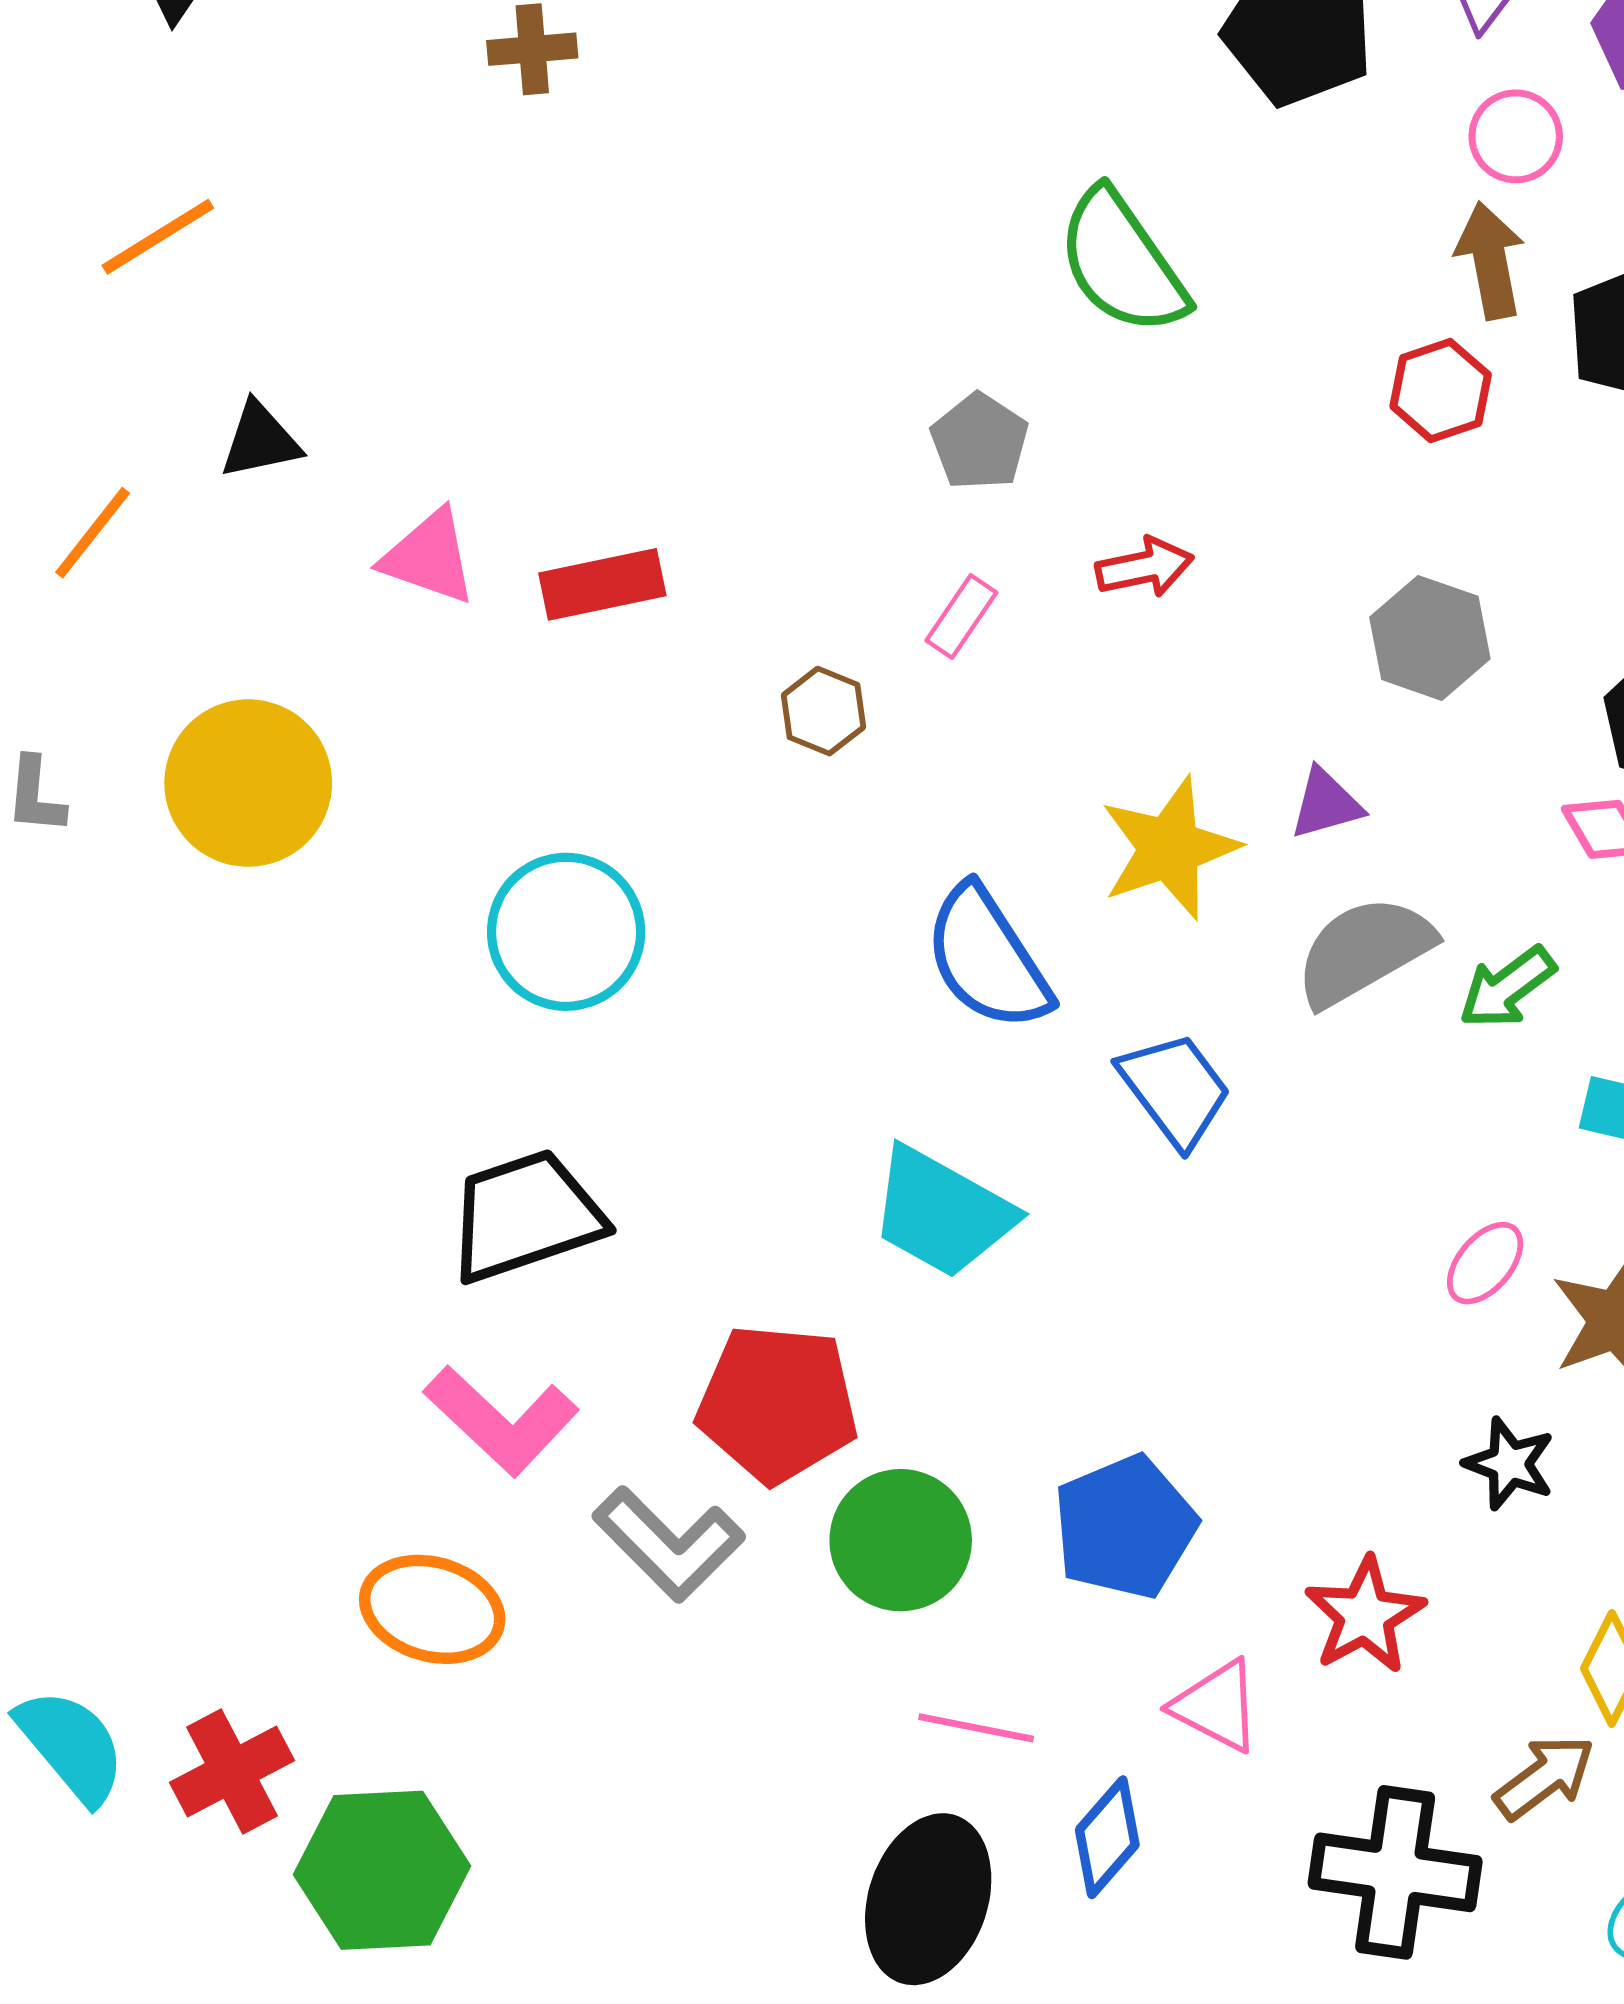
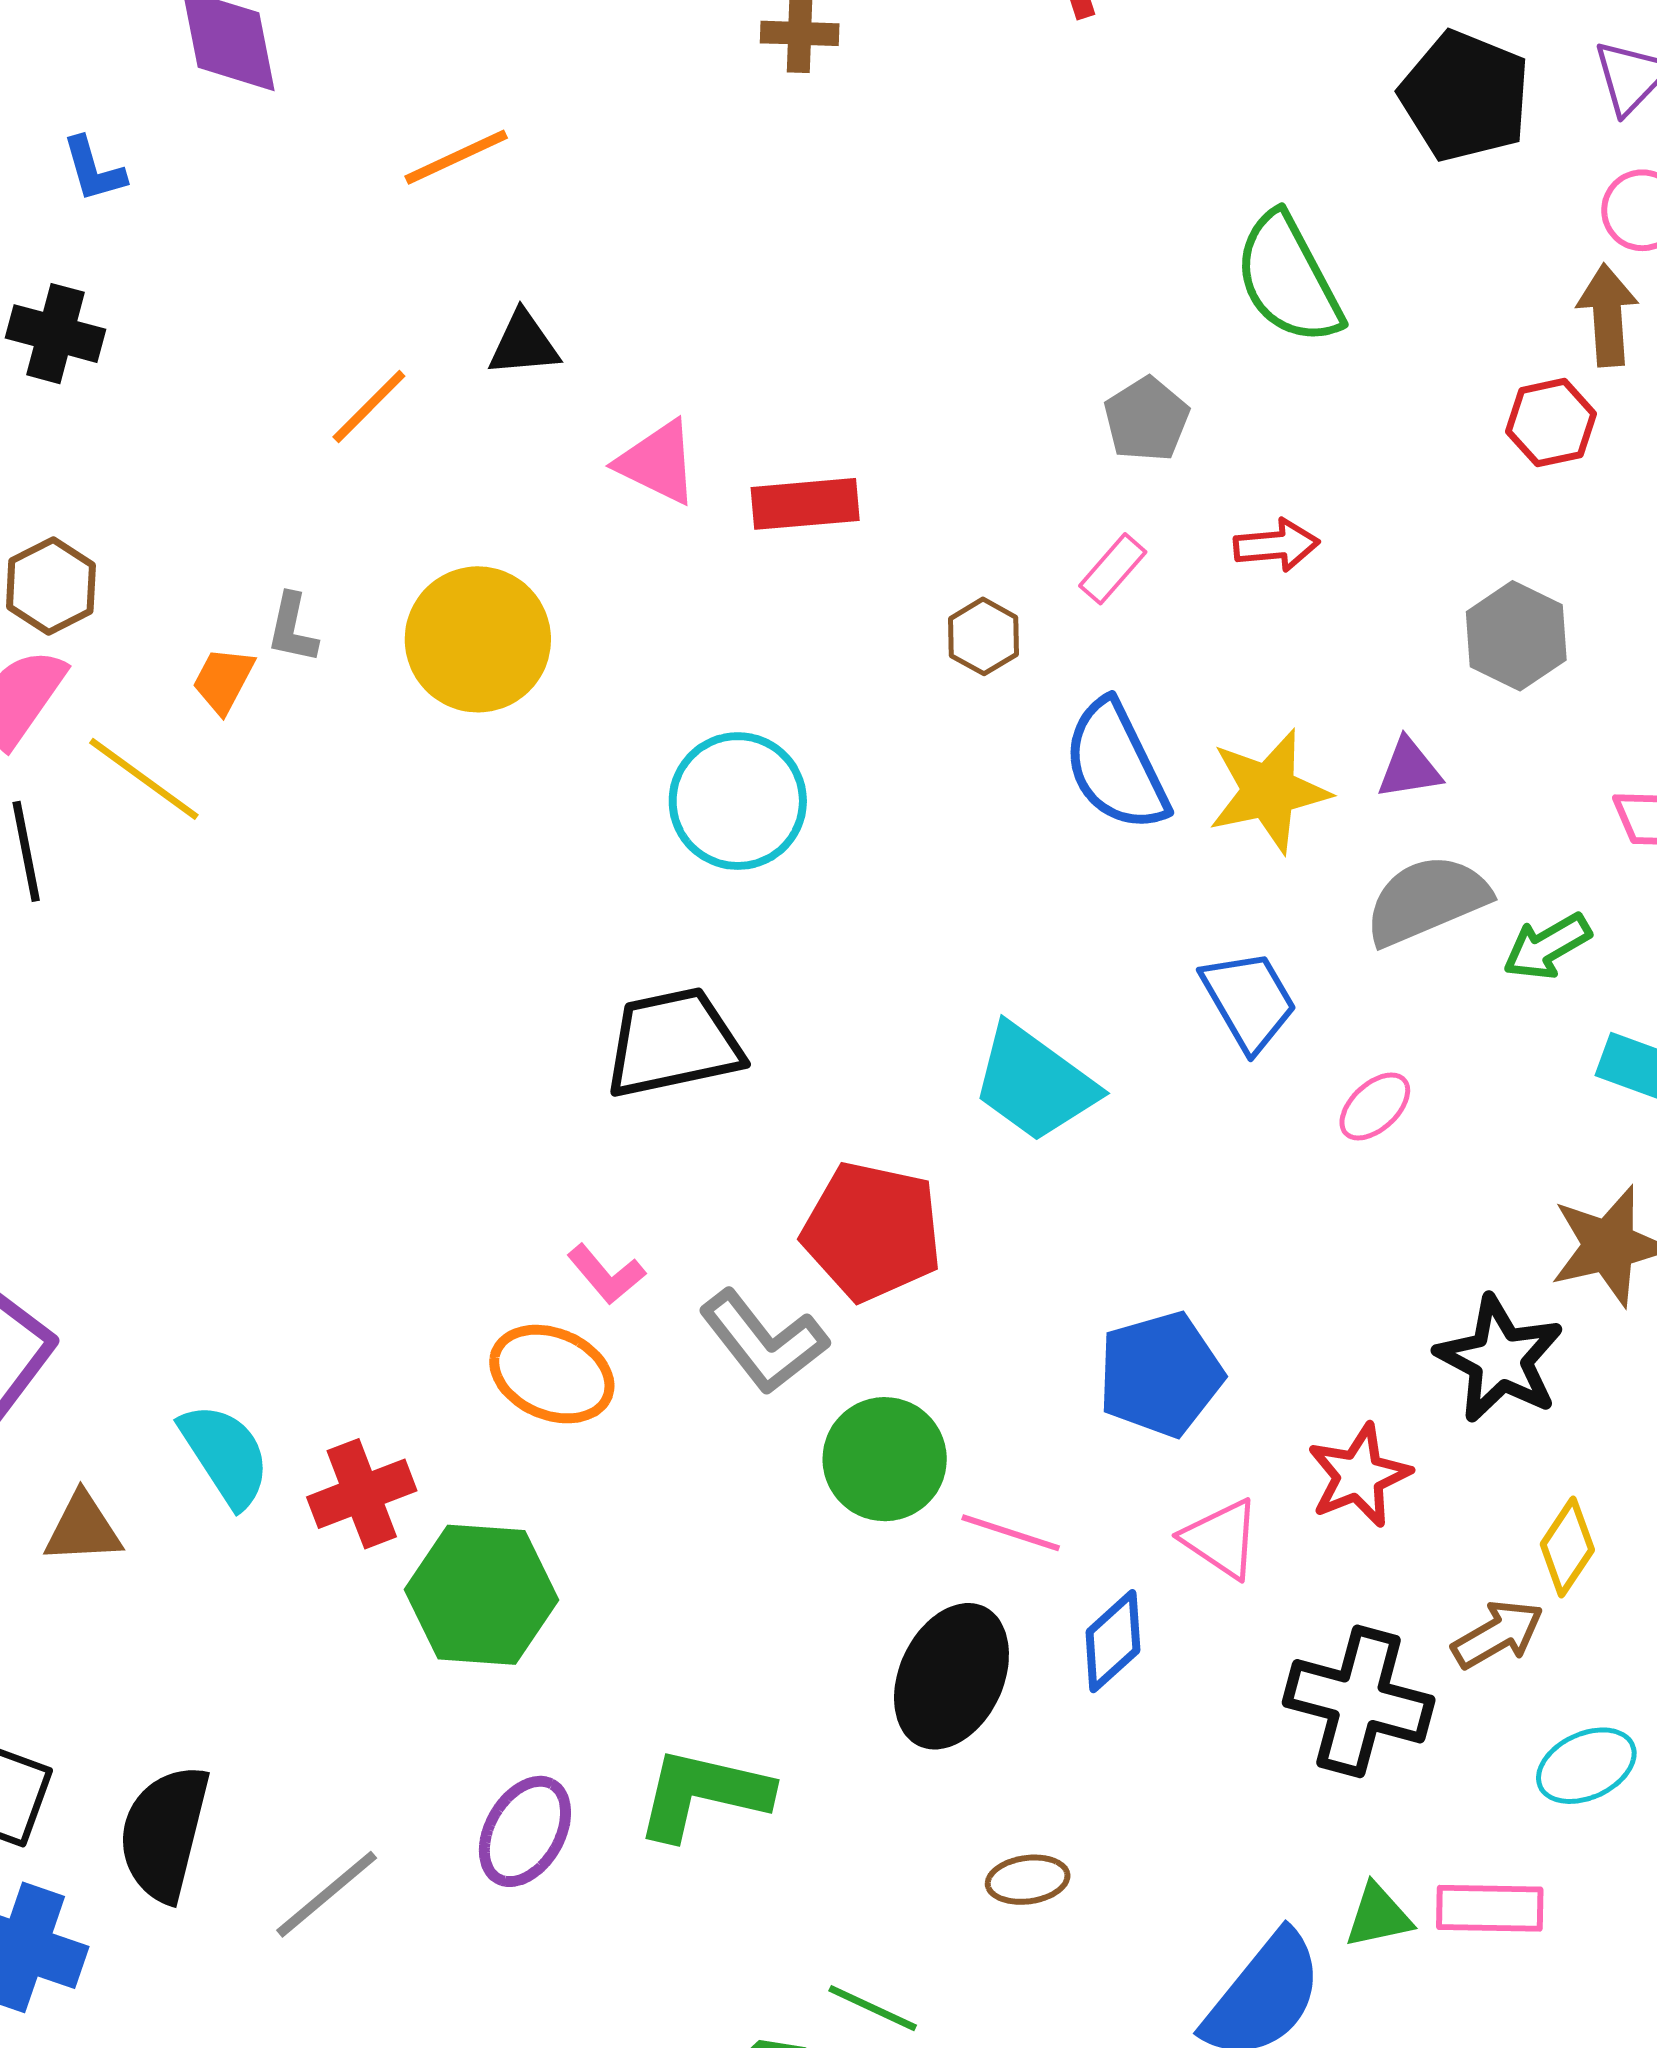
blue semicircle: (987, 958) -> (1116, 766), moved
pink ellipse: (1485, 1263) -> (1375, 1106), moved
pink L-shape: (501, 1420) -> (606, 1274), moved, size x0.6
black star: (1509, 1464) -> (1500, 1359), size x1.6
green circle: (901, 1540) -> (885, 1459), moved

